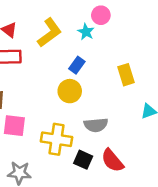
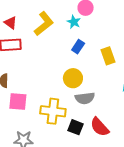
blue rectangle: (77, 65) -> (78, 47), moved
yellow circle: (70, 91) -> (73, 78), moved

